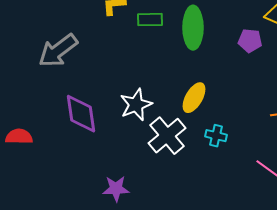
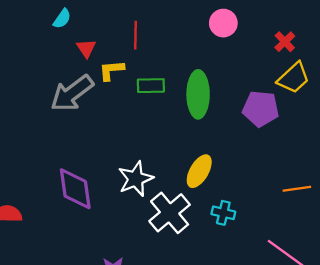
purple pentagon: (250, 41) -> (261, 109), size x1.4
gray arrow: (58, 51) -> (72, 93), moved

